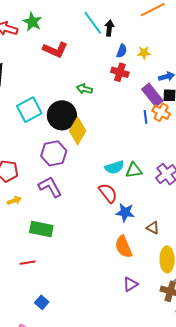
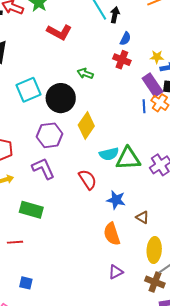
yellow star: (144, 53) -> (157, 57), moved
yellow diamond: (78, 131) -> (86, 126), moved
green triangle: (134, 170) -> (128, 159), size x1.5
red semicircle: (108, 193) -> (88, 179), moved
blue square: (42, 302) -> (26, 283), turned -32

